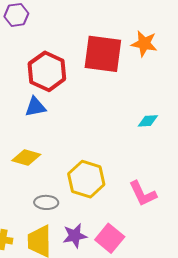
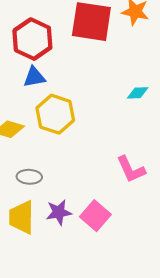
blue triangle: (35, 107) -> (34, 77), moved
yellow hexagon: (86, 179) -> (55, 114), moved

